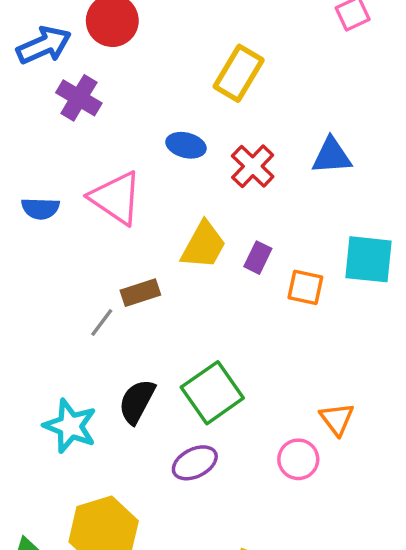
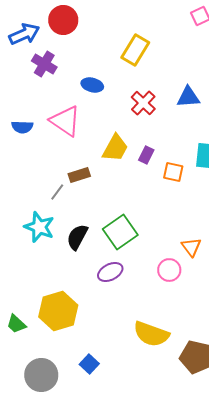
blue ellipse: (186, 145) -> (92, 85), moved
cyan star: (70, 426) -> (39, 227), moved

